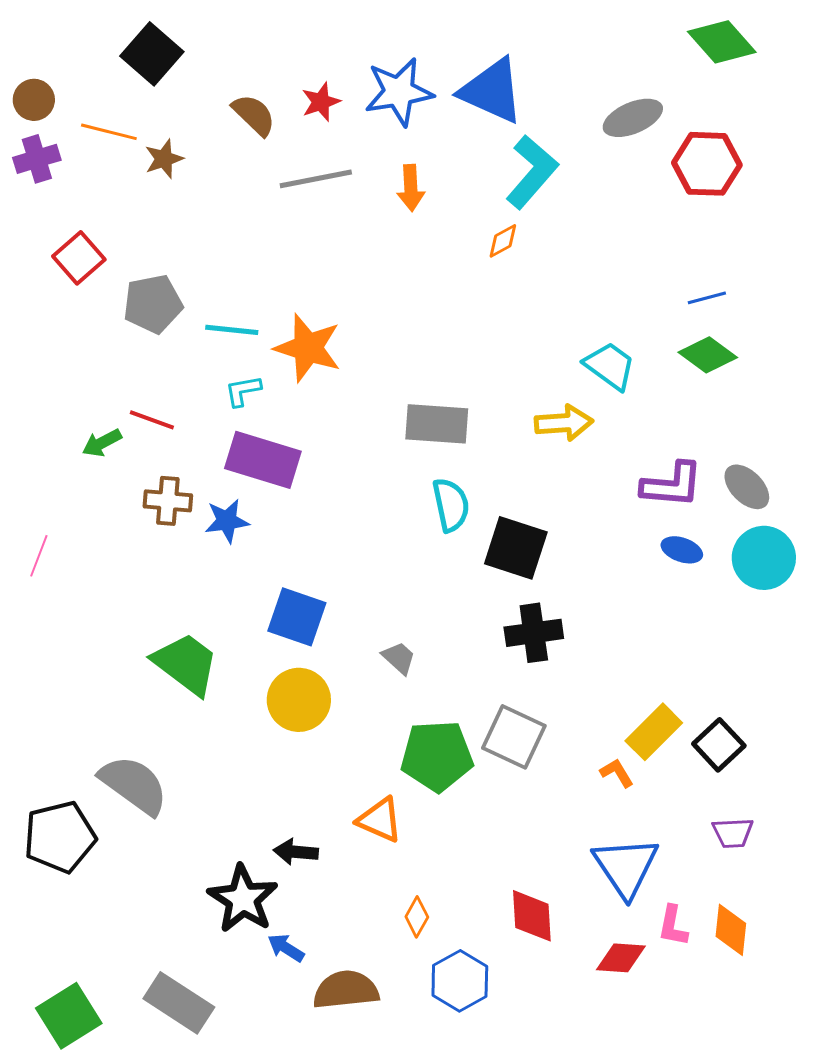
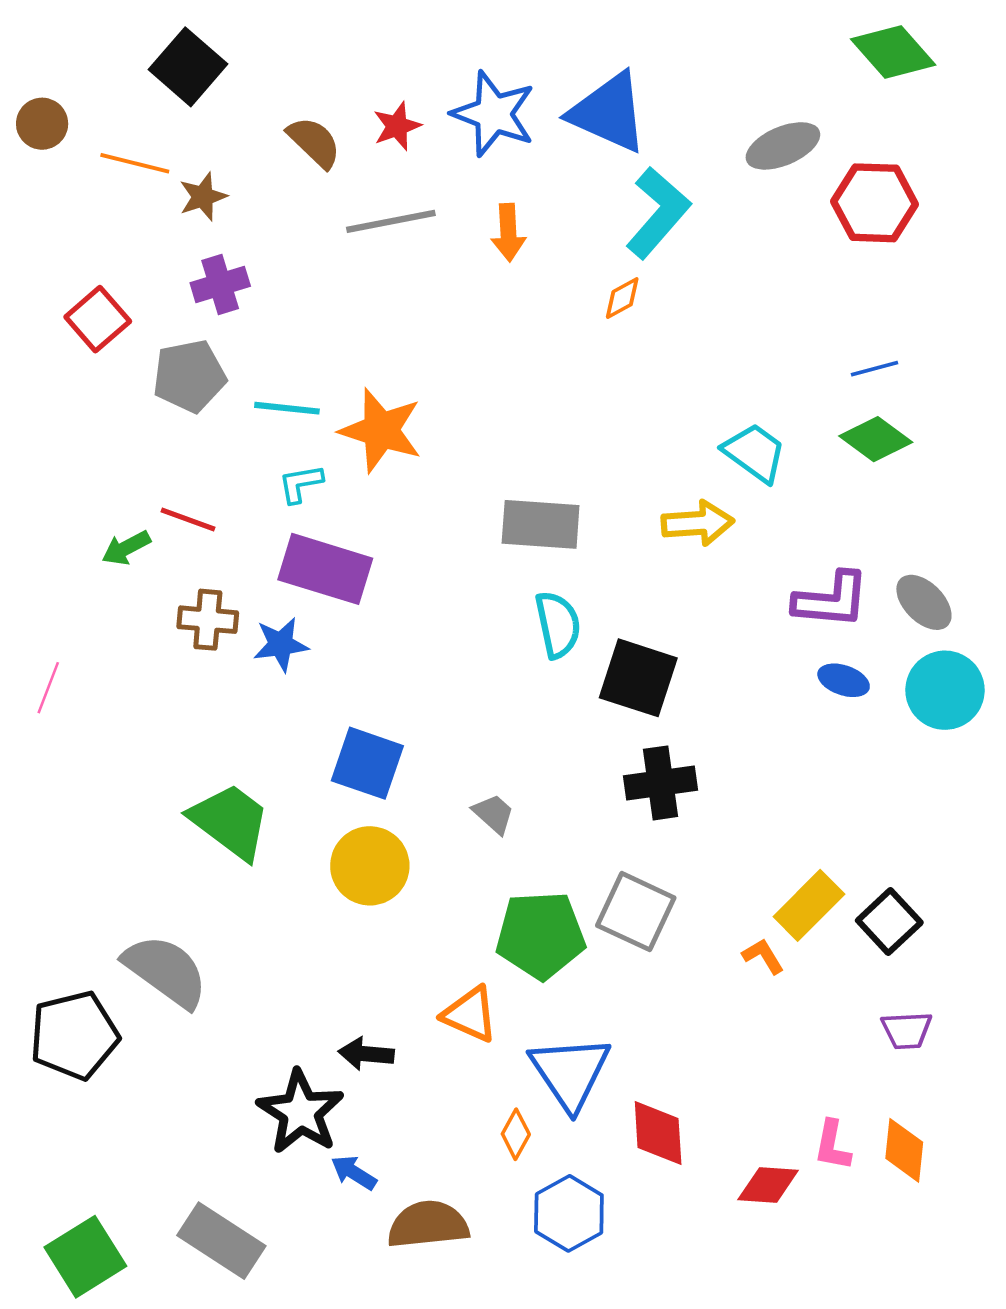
blue star: (399, 92) -> (494, 114), turned 30
purple cross: (37, 159) -> (220, 284), moved
blue triangle: (626, 867) -> (570, 1072), moved

